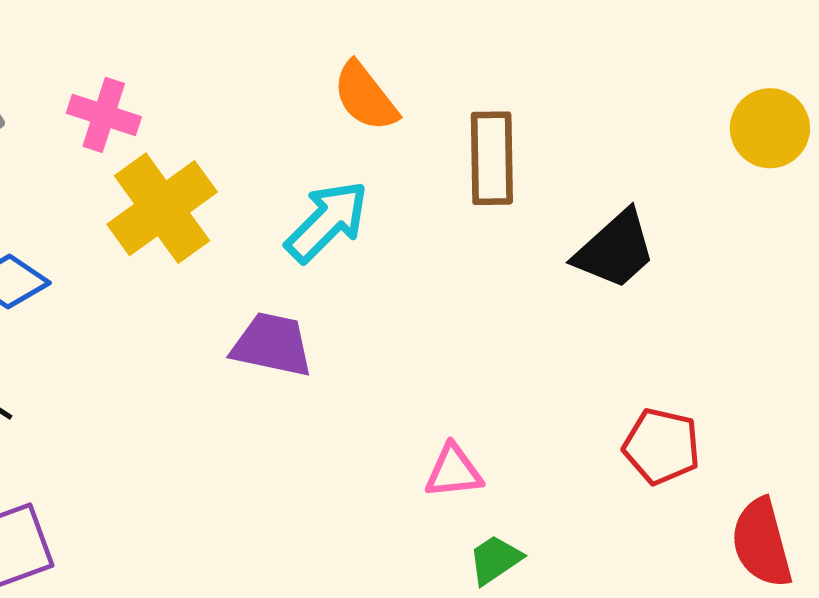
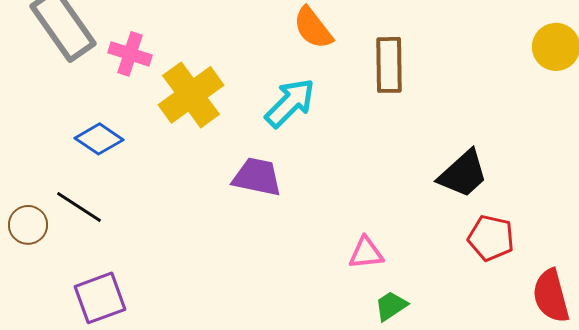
pink cross: (104, 115) -> (130, 54), moved
black trapezoid: (615, 250) -> (463, 174), moved

